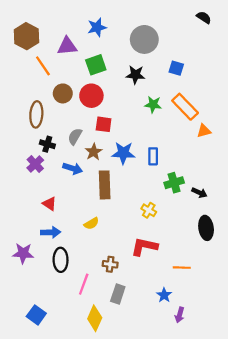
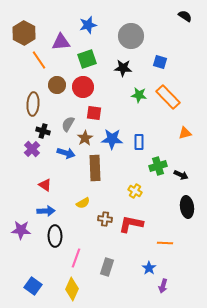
orange triangle: (204, 131) -> (185, 133), moved
brown cross: (110, 264) -> (105, 219), moved
yellow diamond: (95, 318) -> (72, 289), moved

